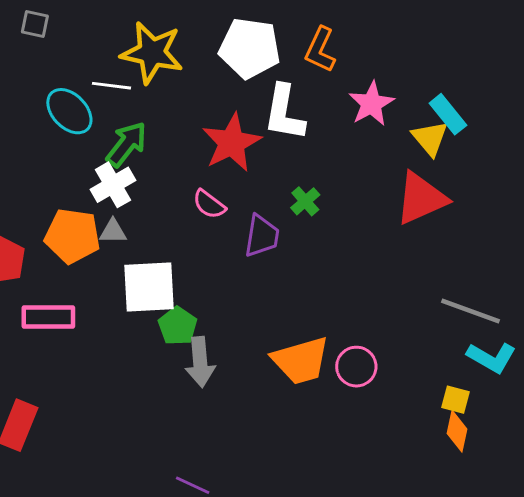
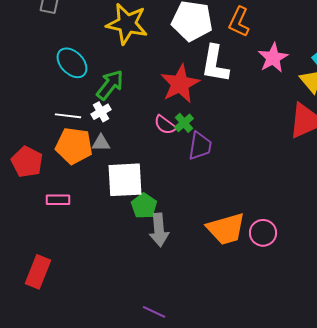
white line: (111, 86) -> (68, 116), moved
white cross: (113, 185) -> (101, 112), size x0.7
green cross: (305, 201) -> (184, 123), moved
pink rectangle: (48, 317) -> (58, 200), size x0.7

